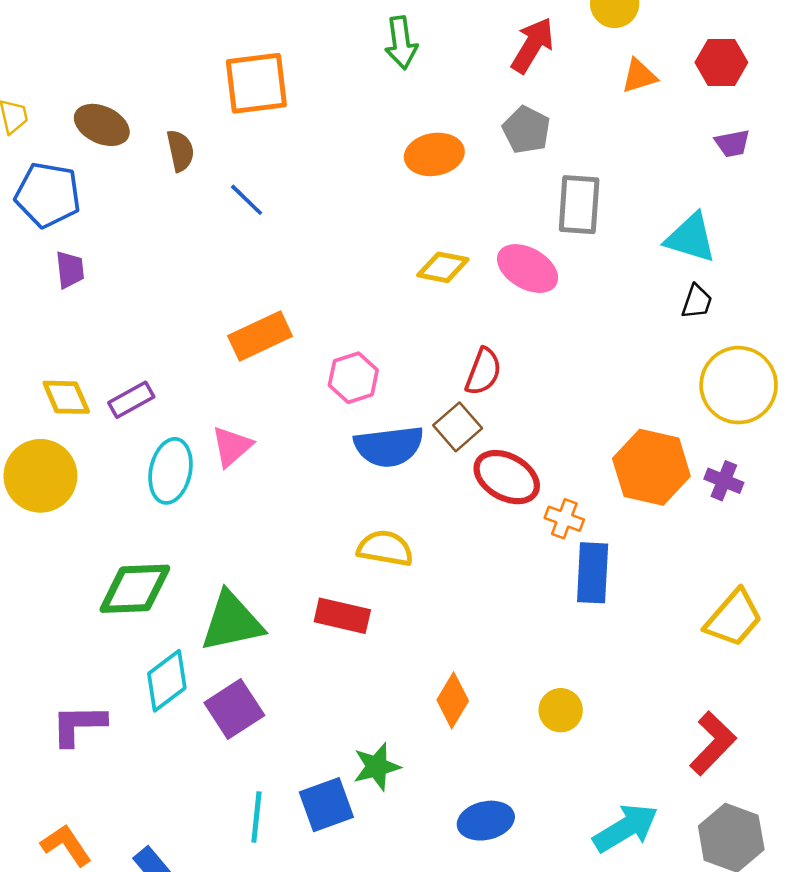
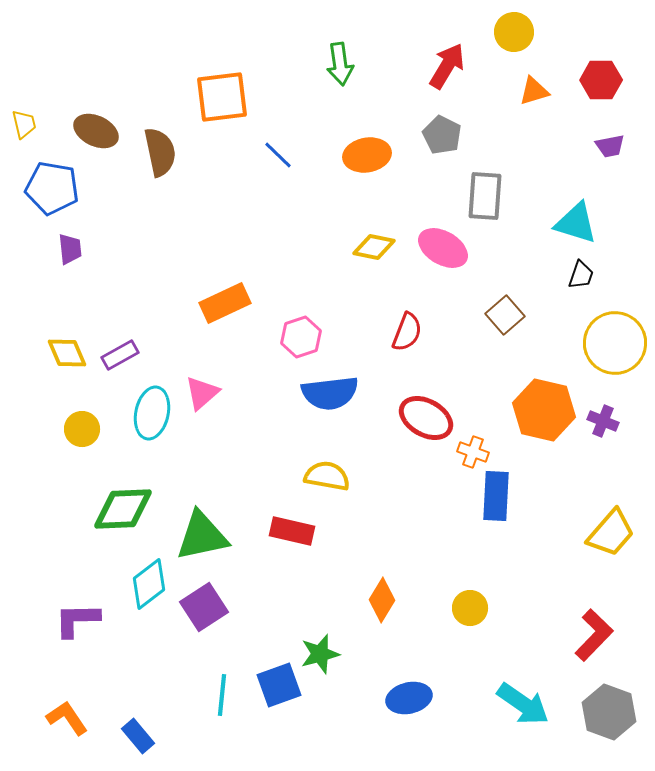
brown semicircle: (180, 151) -> (160, 152), size x1.4
blue line: (247, 200) -> (278, 155), moved
brown square: (458, 427) -> (505, 315), moved
yellow circle: (40, 476) -> (82, 429), moved, size x0.6
cyan arrow: (626, 828) -> (523, 704), turned 66

